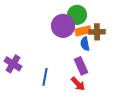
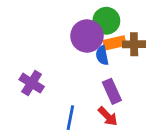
blue semicircle: (85, 44) -> (102, 55), moved
purple cross: (13, 64) -> (32, 83), moved
blue line: (45, 77) -> (70, 118), moved

